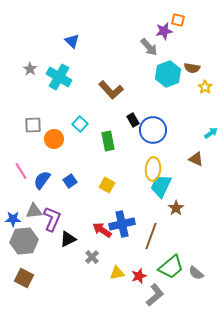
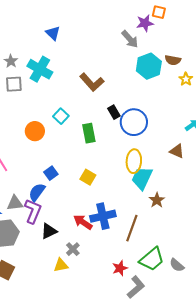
gray square: (33, 125) -> (14, 84), moved
blue semicircle: (42, 180) -> (37, 192), moved
yellow triangle: (117, 273) -> (61, 265), moved

